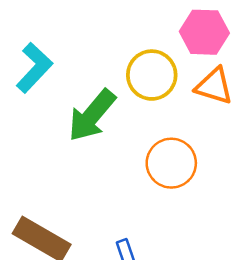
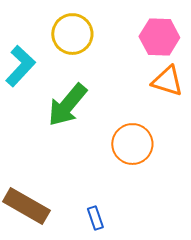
yellow circle: (152, 75) -> (72, 34), moved

